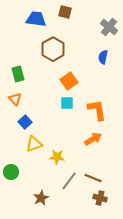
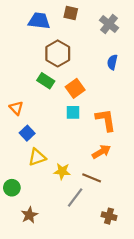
gray cross: (109, 27) -> (109, 24), moved
green rectangle: (18, 74) -> (46, 81), moved, turned -42
brown line: (93, 178) -> (92, 178), moved
brown star: (41, 198) -> (29, 215), moved

